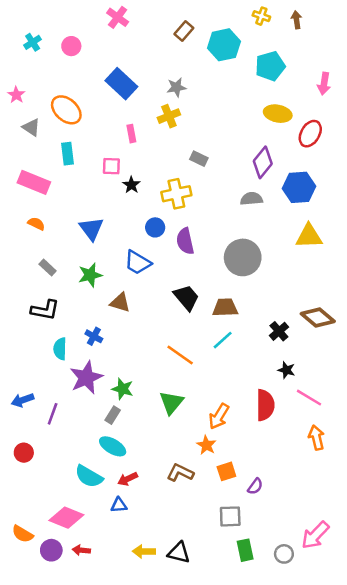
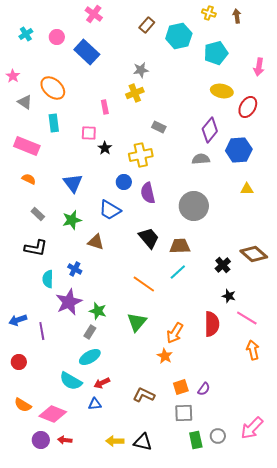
blue rectangle: (121, 84) -> (87, 52), moved
yellow triangle: (309, 236) -> (247, 189), size x0.6
purple line: (53, 414) -> (42, 331), turned -30
cyan ellipse: (113, 446) -> (90, 357), turned -60
orange square: (226, 471) -> (181, 387), moved
brown L-shape: (180, 473) -> (144, 395), moved
orange semicircle: (23, 534) -> (23, 405), moved
gray circle: (284, 554) -> (218, 436), moved

